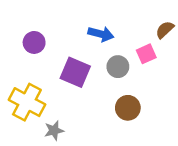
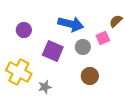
blue arrow: (101, 34) -> (71, 24), size x1.4
gray star: (54, 131) -> (45, 87), moved

